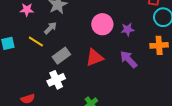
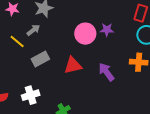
purple star: (128, 29) -> (107, 30), moved
white cross: (56, 80) -> (31, 95), moved

